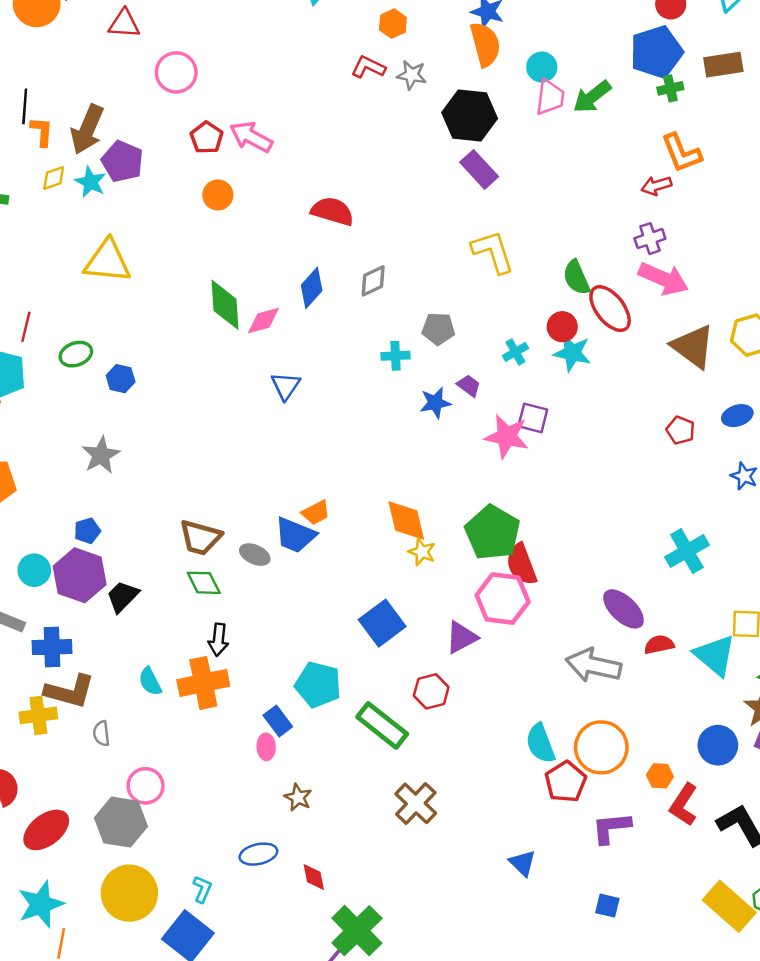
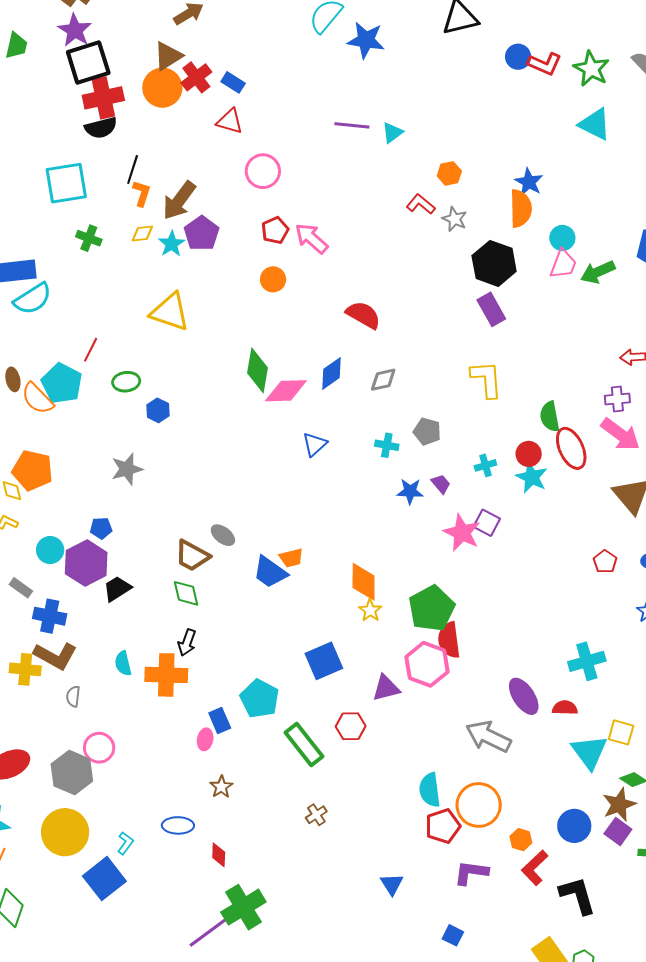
pink diamond: (264, 321) -> (286, 391), size x1.4
blue triangle: (286, 386) -> (315, 444), moved
gray ellipse: (255, 555) -> (223, 535), moved
red semicircle: (659, 645) -> (565, 708), moved
brown cross: (416, 803) -> (316, 815), size x0.6

